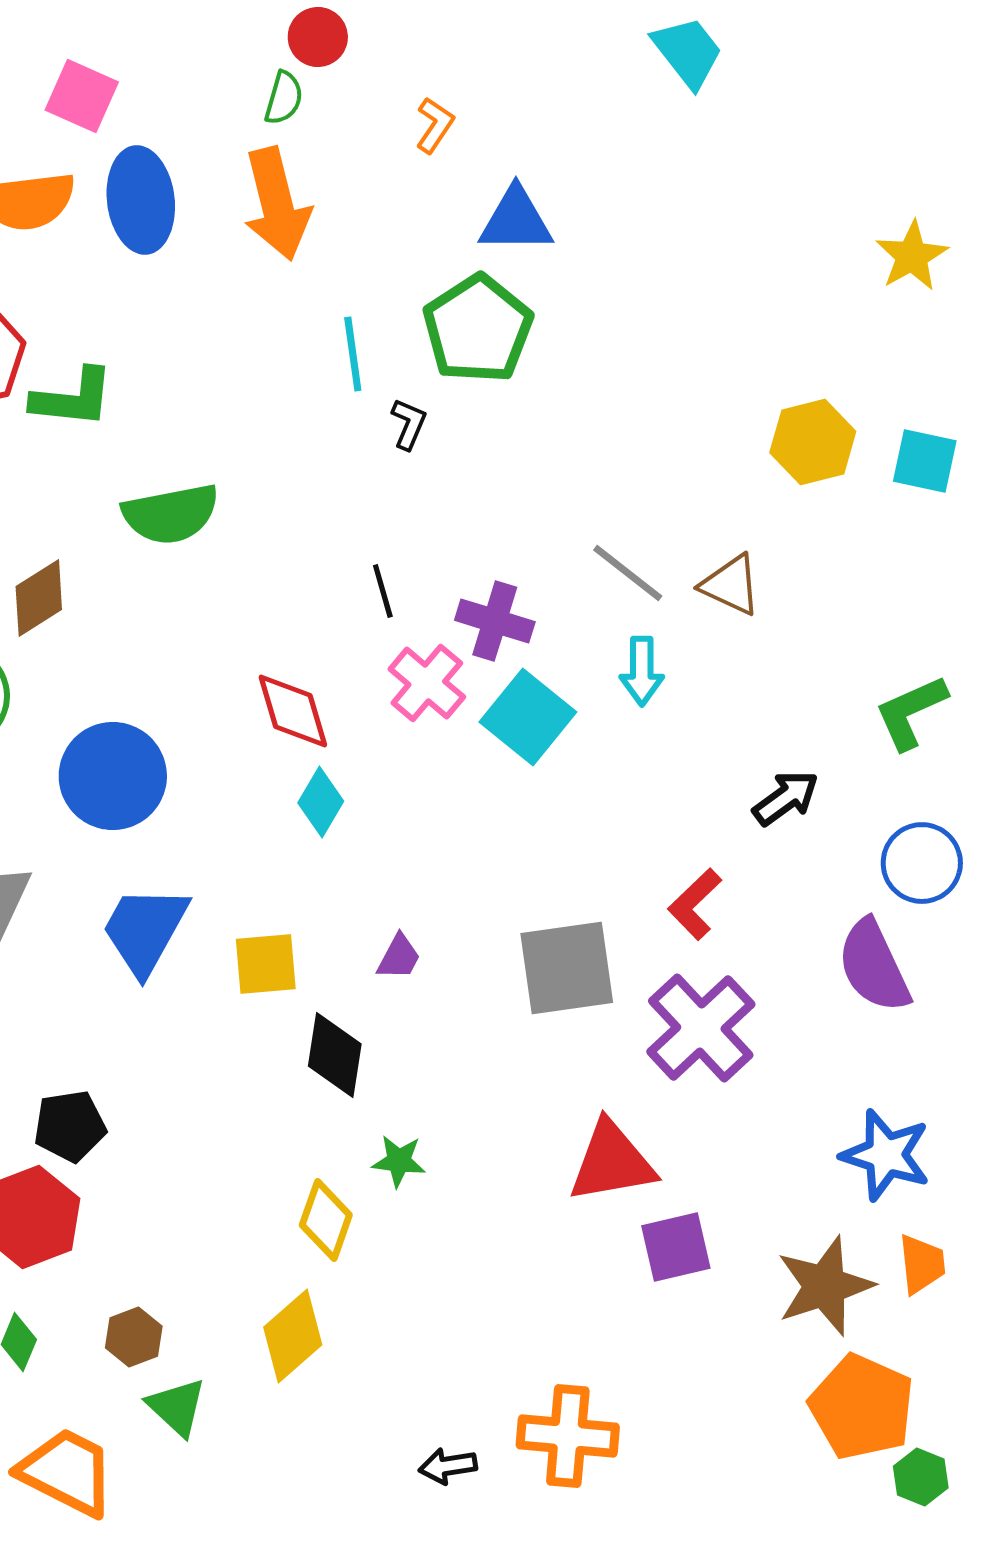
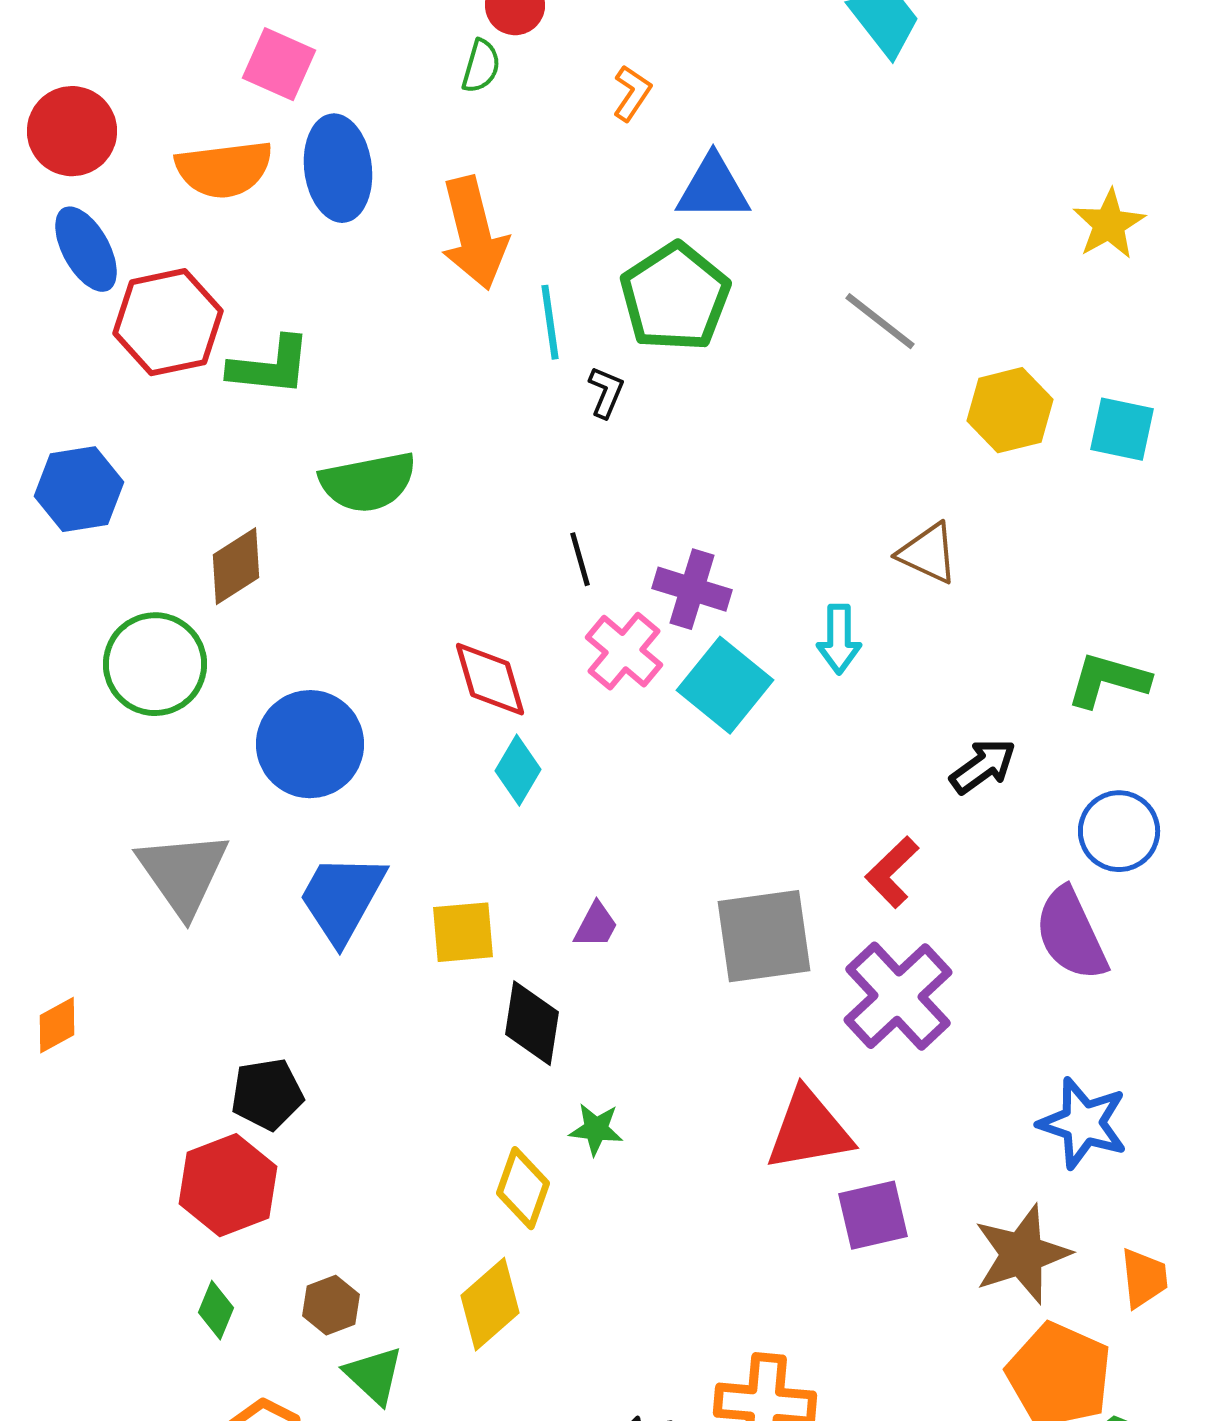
orange arrow: (277, 204) -> (474, 233), moved
gray line: (628, 573) -> (880, 321), moved
green L-shape: (911, 712) -> (1108, 680), turned 40
orange trapezoid: (922, 1264) -> (1144, 1278), moved

